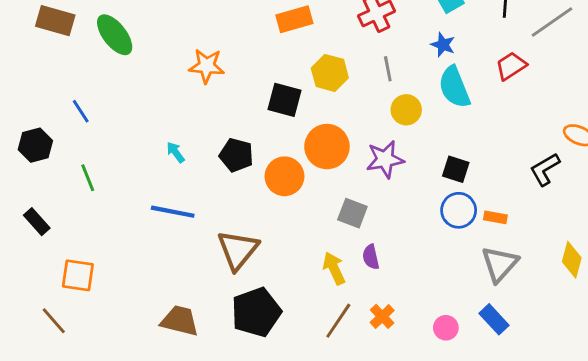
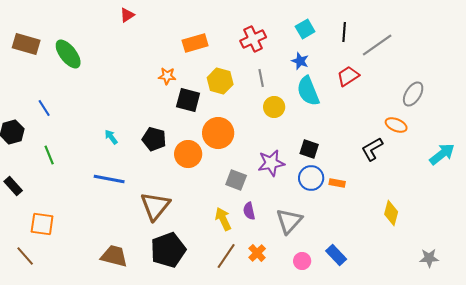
orange star: (207, 66) -> (167, 76), moved, size x0.7
purple star: (385, 159) -> (271, 163), moved
gray triangle: (500, 264) -> (289, 221), moved

